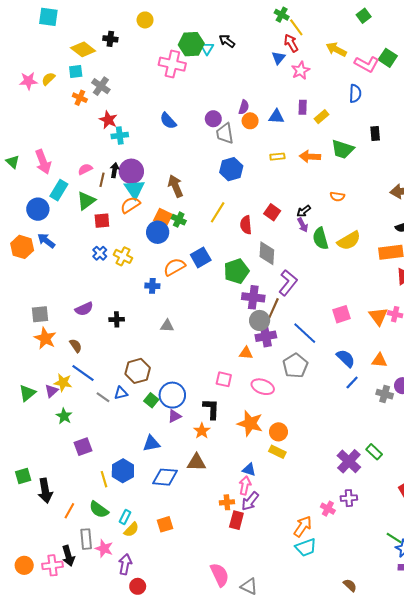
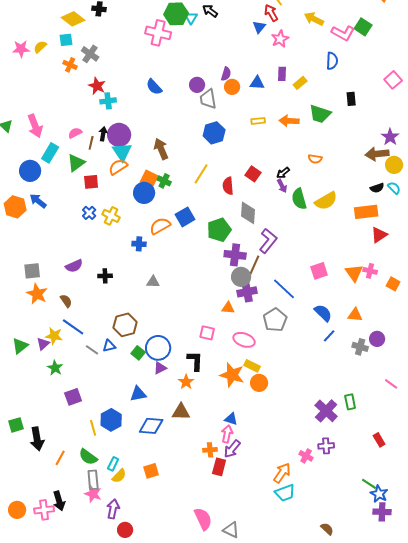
yellow rectangle: (277, 452) -> (252, 366), moved
green rectangle: (374, 452) -> (350, 402), turned 35
gray rectangle: (86, 539) -> (93, 480), moved

